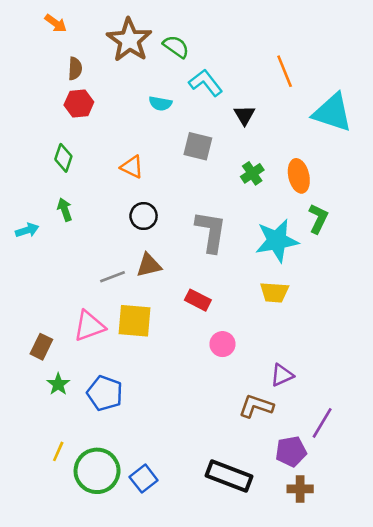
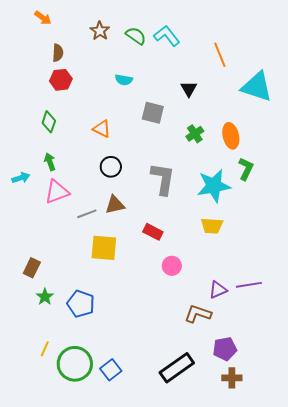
brown star: (129, 40) -> (100, 31), size x0.6
cyan L-shape: (206, 83) -> (167, 36), moved
pink triangle: (89, 326) -> (57, 192), moved
purple line: (322, 423) -> (249, 285), moved, turned 50
black rectangle: (229, 476) -> (177, 368), turned -56

